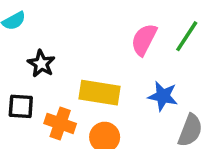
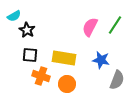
black star: (41, 64) -> (27, 30), moved
black square: (21, 106) -> (30, 55), moved

